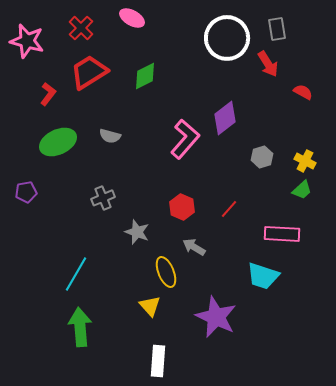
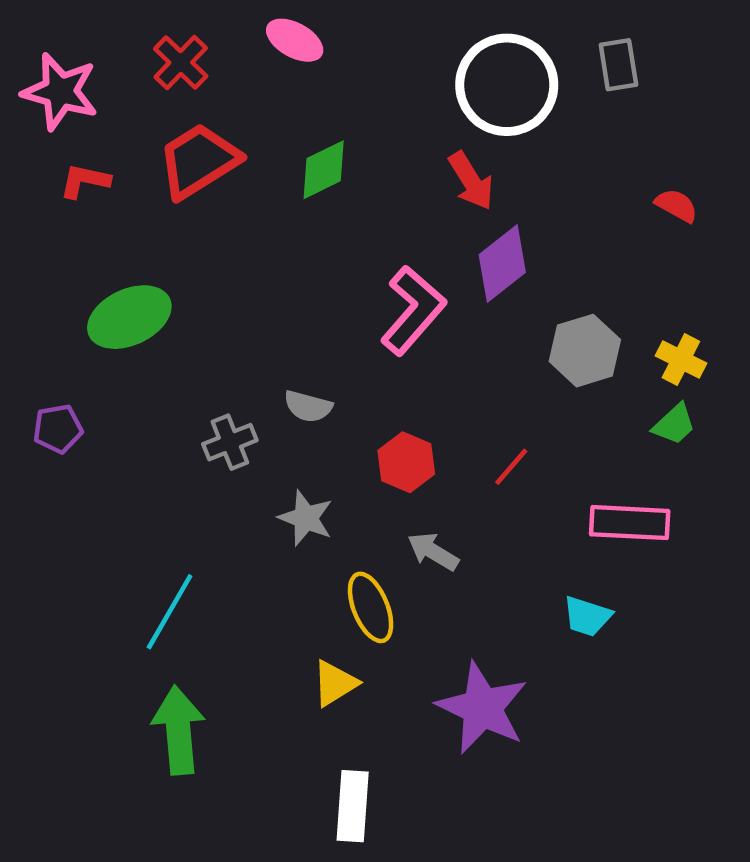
red arrow: (268, 64) -> (471, 181), moved
red L-shape: (48, 94) -> (85, 181), moved, turned -115
gray semicircle: (110, 136) -> (308, 406), moved
gray hexagon: (262, 157) -> (585, 351), size x1.4
cyan trapezoid: (263, 276) -> (587, 616), size x0.7
yellow triangle: (150, 306) -> (335, 683), turned 40

